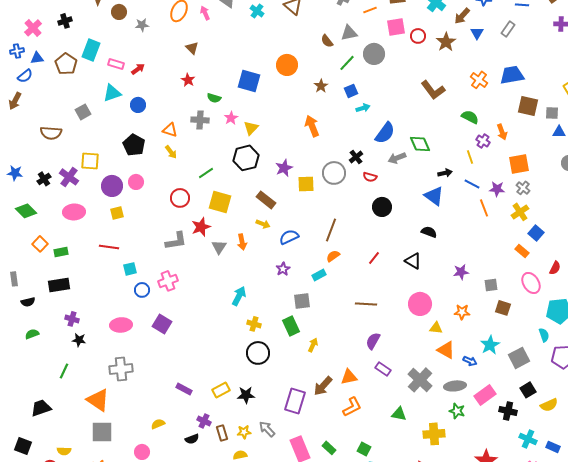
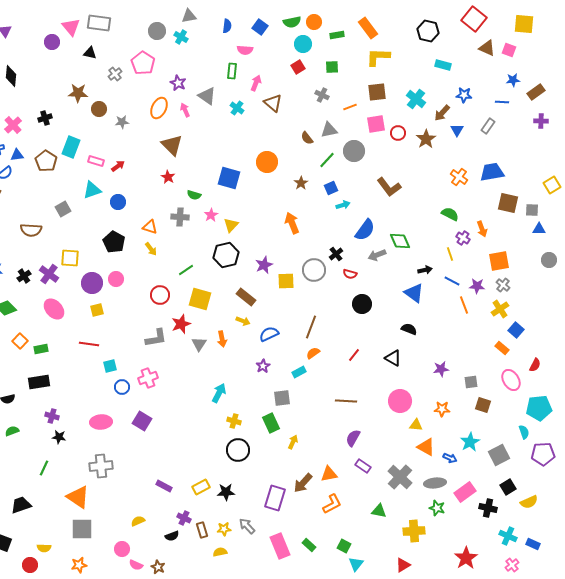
brown triangle: (192, 48) -> (172, 145), size x1.6
brown L-shape: (433, 90) -> (389, 187), moved
pink ellipse: (74, 212) -> (54, 309), turned 50

